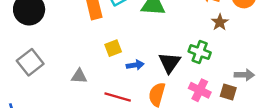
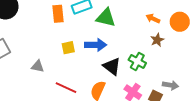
black triangle: (170, 63) -> (112, 66), turned -36
blue arrow: (135, 65) -> (96, 45), moved, size x1.5

